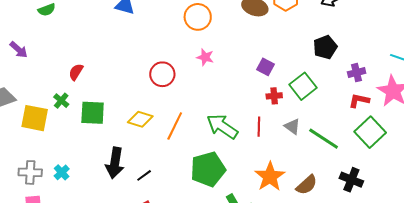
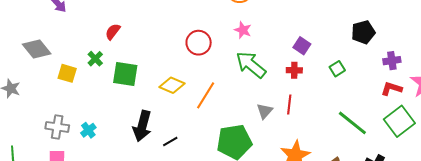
green square: (303, 86) -> (337, 69), size x0.6
red cross: (274, 96) -> (294, 70), moved
yellow square: (35, 118) -> (67, 73), size x0.7
green arrow: (222, 126) -> (251, 65), moved
gray triangle: (292, 126) -> (265, 111), moved, turned 30

